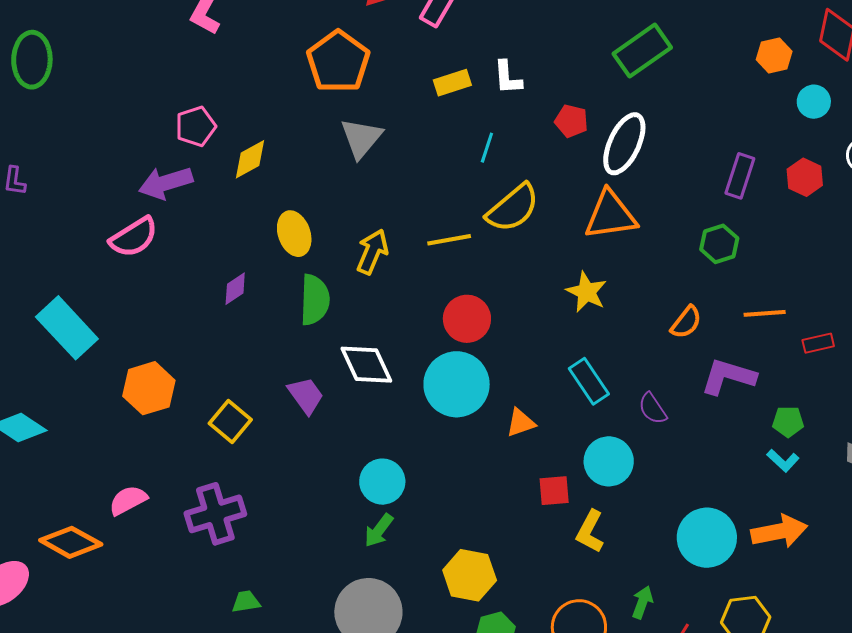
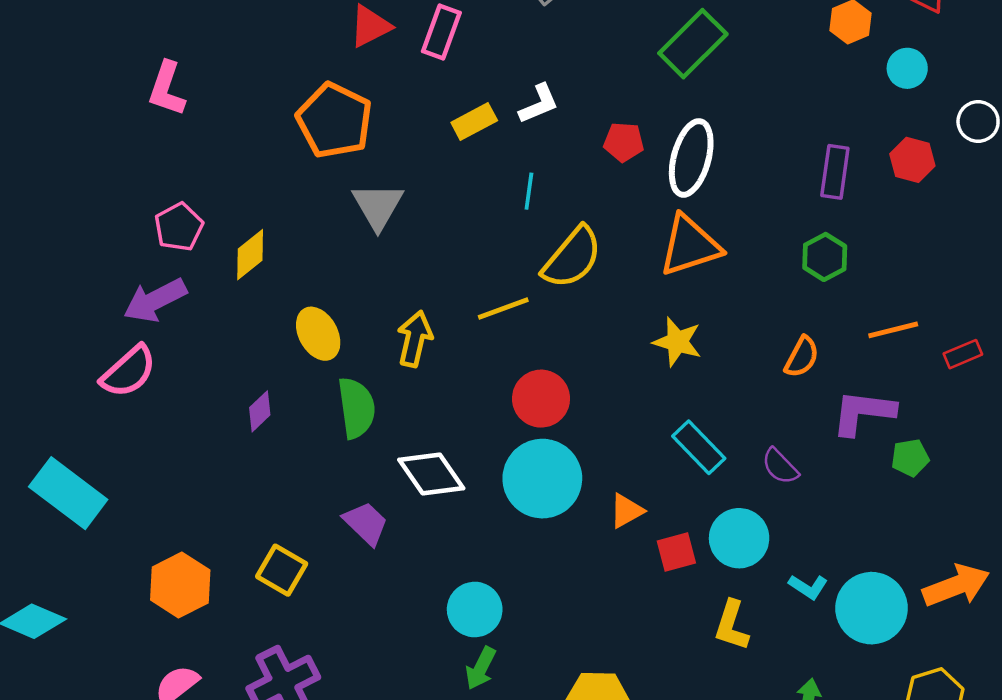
white L-shape: (508, 78) -> (539, 104), turned -99
orange hexagon: (149, 388) -> (180, 585), moved
green pentagon: (788, 422) -> (910, 458), moved
cyan L-shape: (783, 460) -> (808, 587), moved
red square: (554, 491) -> (676, 552), moved

